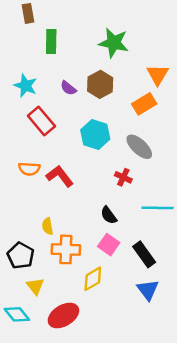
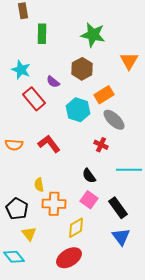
purple semicircle: (68, 88) -> (53, 82), moved
orange rectangle: (144, 104) -> (104, 95), moved
orange semicircle: (29, 169) -> (14, 145), moved
red ellipse: (63, 316) -> (69, 258), moved

